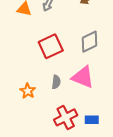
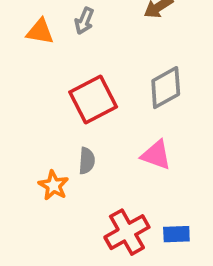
pink triangle: (83, 77) -> (156, 155), size x0.7
gray semicircle: (56, 82) -> (87, 161), moved

